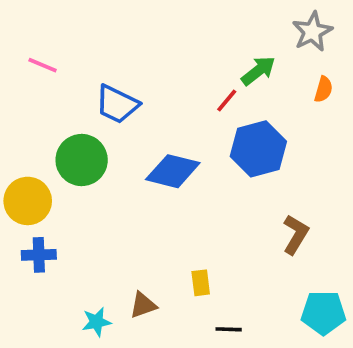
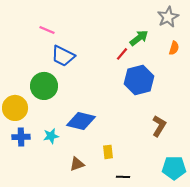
pink line: (43, 65) -> (47, 30), moved
blue diamond: (173, 171) -> (81, 121), moved
cyan star: (96, 322) -> (51, 136), moved

